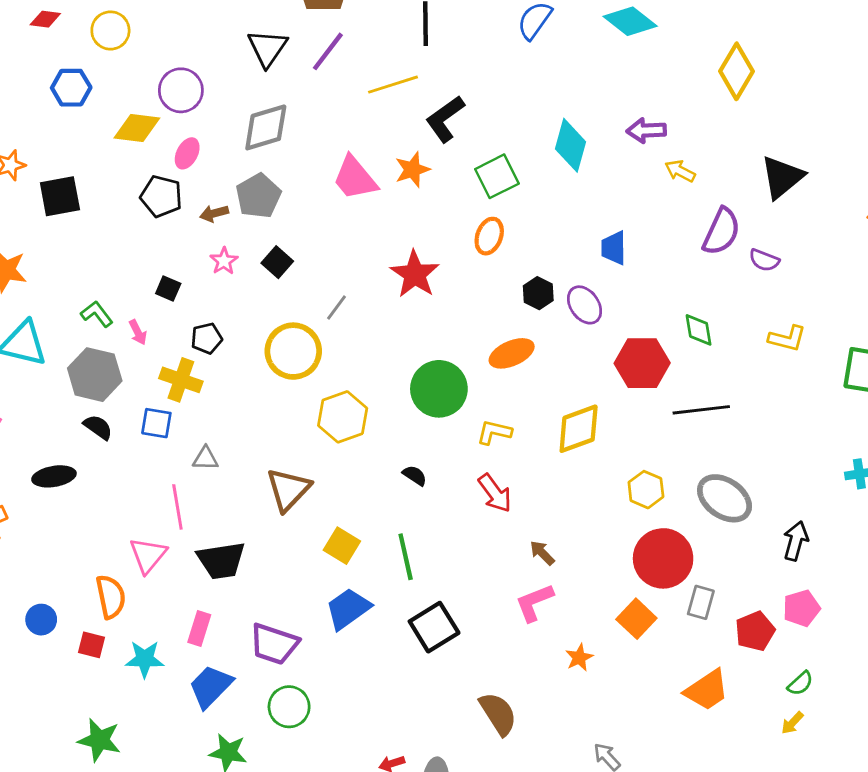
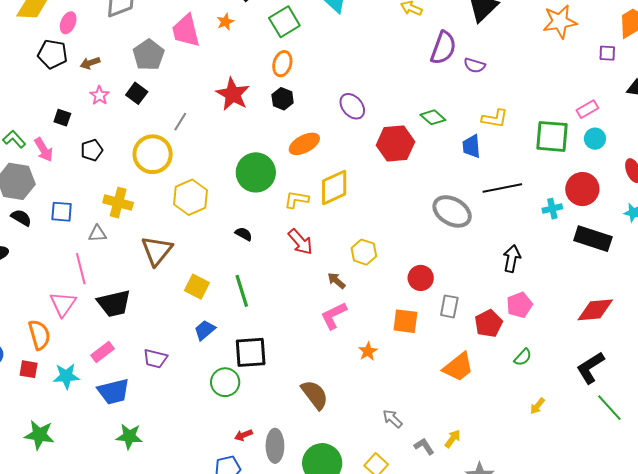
orange star: (412, 170) -> (225, 22), size x0.7
pink trapezoid: (355, 178) -> (186, 31), turned 30
gray pentagon: (258, 196) -> (149, 55), moved
blue trapezoid: (614, 248) -> (471, 146), moved
black hexagon: (538, 293) -> (283, 99), moved
green diamond: (699, 330) -> (433, 117), turned -35
pink arrow: (138, 332) -> (44, 150), size x1.4
yellow cross: (181, 380) -> (118, 203), moved
black line: (701, 410) -> (502, 188), moved
yellow diamond: (579, 429) -> (334, 187), moved
yellow hexagon: (646, 490) -> (364, 252), moved
gray ellipse: (724, 498) -> (452, 211), moved
red circle: (663, 558) -> (421, 278), size x0.6
blue trapezoid: (348, 609) -> (205, 330), size x0.7
orange square: (636, 619) -> (405, 321), turned -32
black square: (434, 627) -> (251, 352), moved, turned 32
pink rectangle: (199, 628) -> (103, 352), turned 40
purple trapezoid: (274, 644) -> (155, 359), size x0.7
blue trapezoid: (211, 686) -> (114, 392), turned -144
green circle: (289, 707) -> (225, 382), moved
yellow arrow: (792, 723) -> (537, 406), moved

